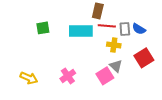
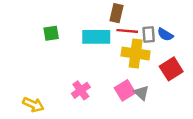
yellow cross: (114, 45) -> (136, 54), size x1.6
gray triangle: (116, 66) -> (141, 93), moved
yellow arrow: (29, 78) -> (33, 105), moved

